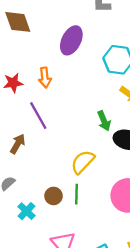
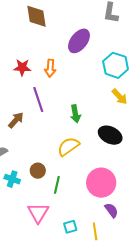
green arrow: (104, 121) -> (75, 114), moved
green line: (76, 194) -> (57, 185), moved
cyan cross: (26, 211) -> (12, 179), turned -35

